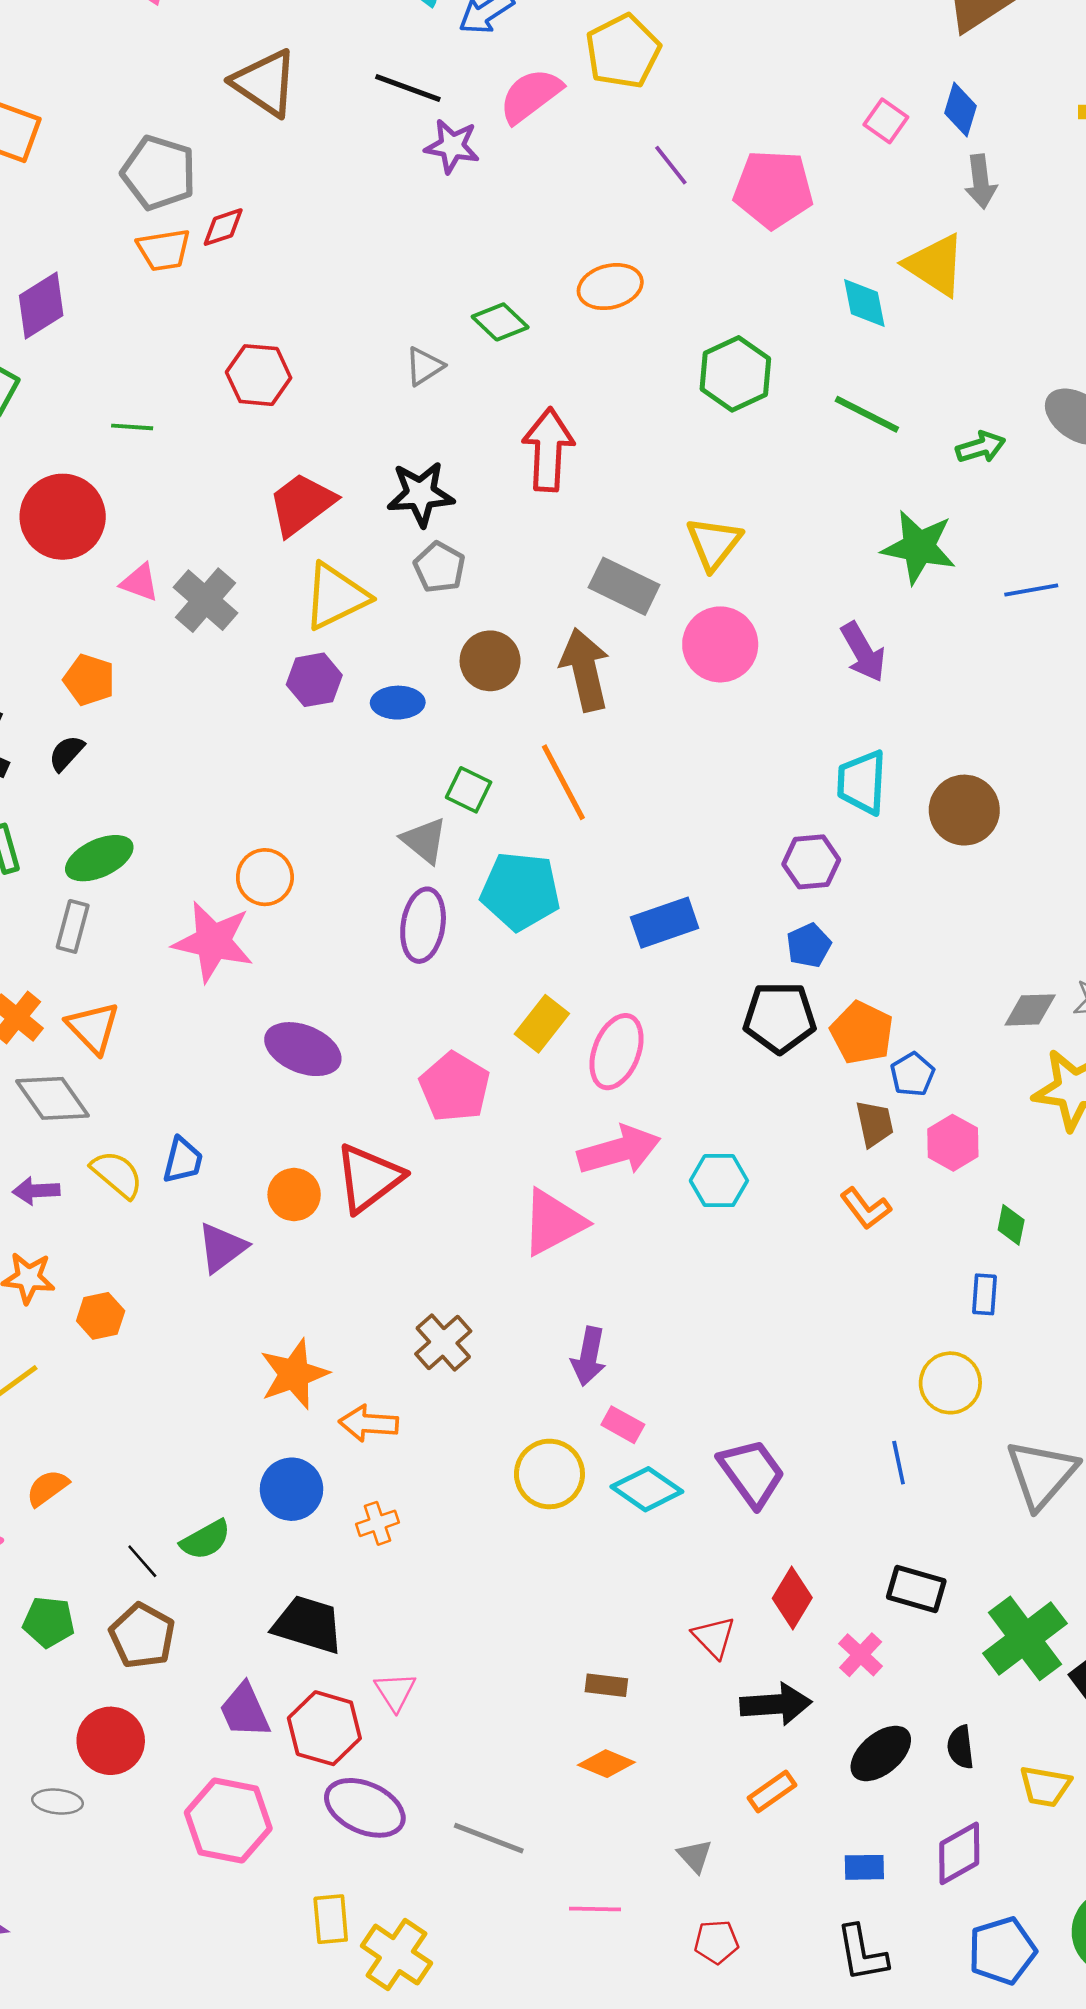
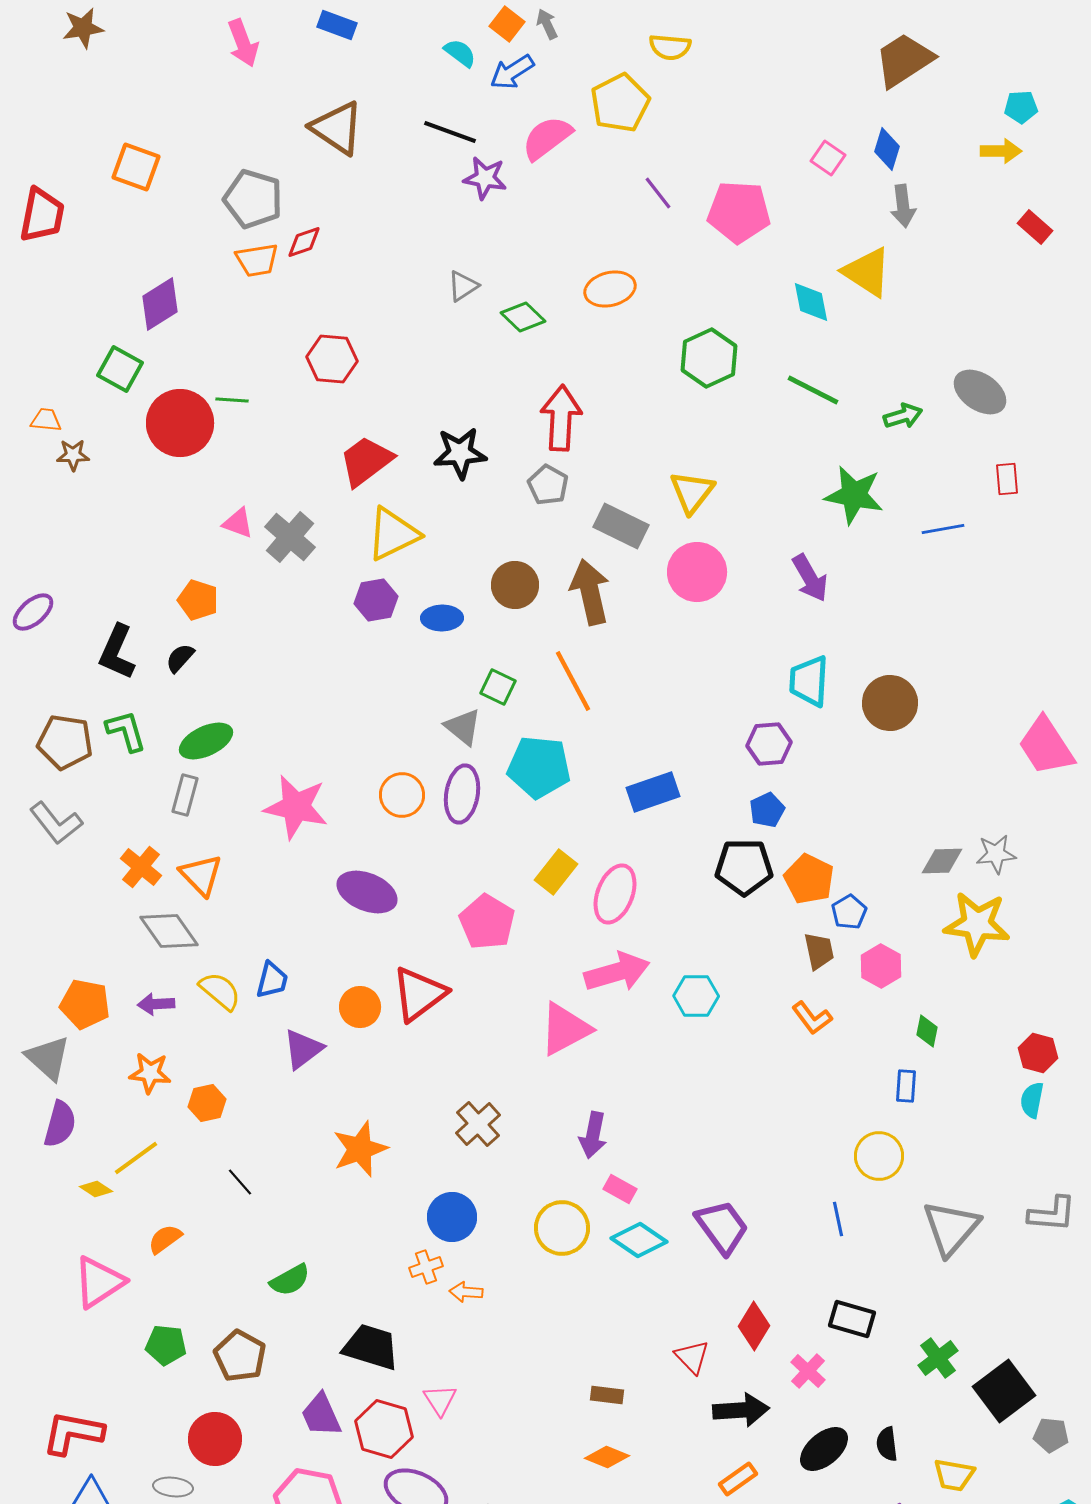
gray triangle: (424, 366) -> (463, 286), moved
red circle: (63, 517) -> (180, 423), moved
gray pentagon: (439, 567) -> (548, 485), moved
orange circle: (265, 877) -> (402, 795), moved
orange arrow: (369, 1423) -> (466, 1292), moved, size x0.7
blue circle: (291, 1489) -> (452, 1217), moved
black line: (142, 1561) -> (240, 1182), moved
green cross: (1025, 1638) -> (938, 1358), size x0.6

